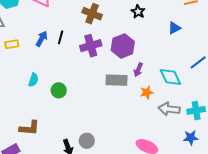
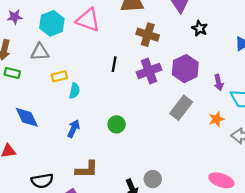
blue arrow: (42, 39) -> (74, 129), moved
purple arrow: (138, 70) -> (219, 82), moved, turned -32
cyan semicircle: (33, 80) -> (74, 91), moved
gray rectangle: (116, 80) -> (181, 108), turned -50

